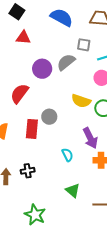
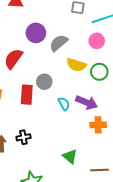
gray semicircle: (66, 62) -> (59, 43), moved
purple arrow: (90, 138) -> (87, 102), turned -40
cyan semicircle: (67, 155) -> (64, 104), moved

